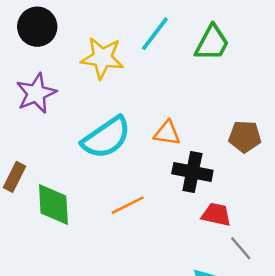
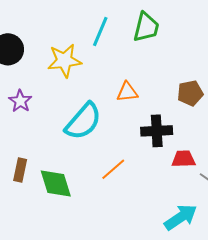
purple star: (36, 93) -> (20, 101), size x0.7
orange triangle: (167, 133) -> (127, 92), moved

